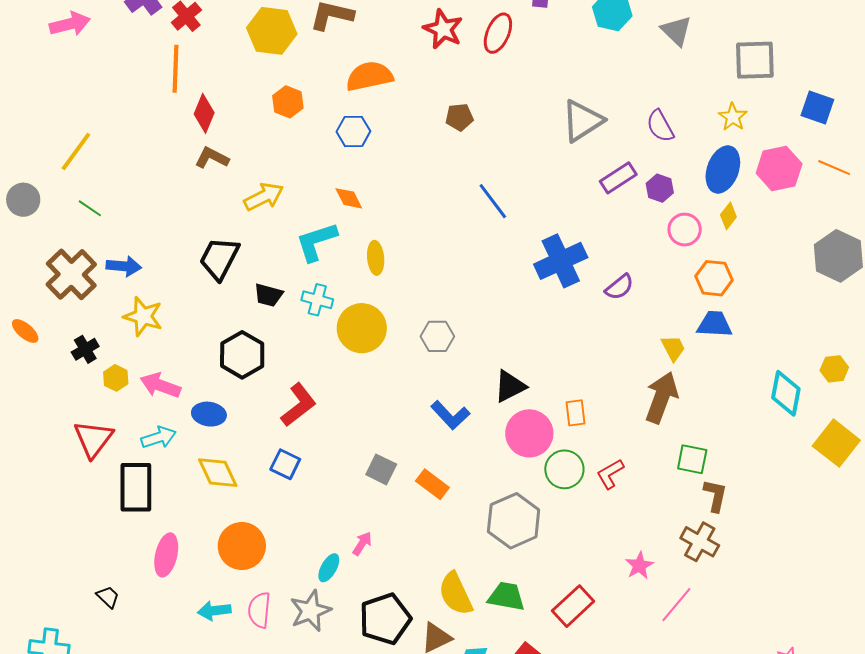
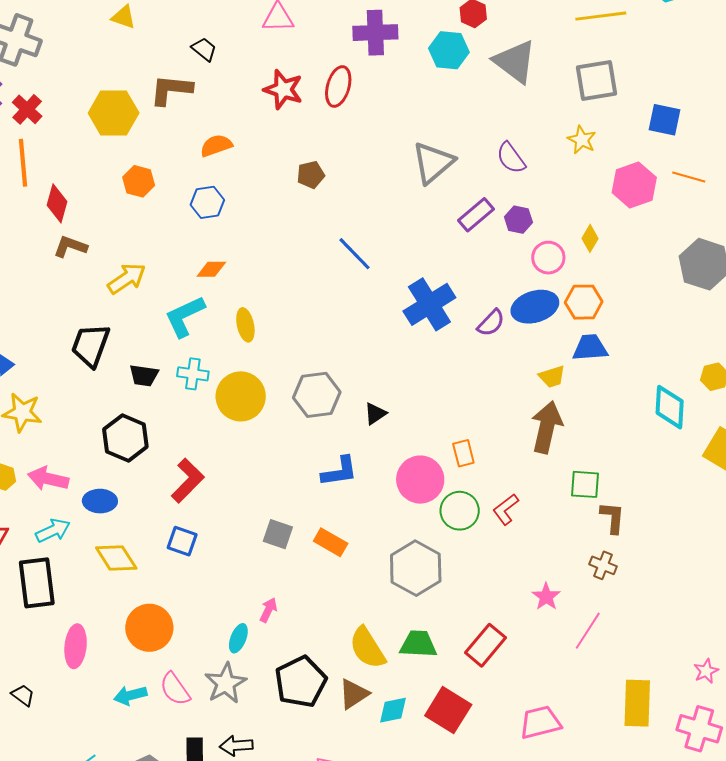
gray triangle: (676, 31) -> (515, 61), size x1.4
orange semicircle: (369, 76) -> (216, 146), size x0.7
blue ellipse: (723, 169) -> (535, 307), moved, turned 60
orange diamond: (349, 198) -> (211, 269), turned -56
gray hexagon: (437, 336) -> (317, 395), size x1.4
yellow trapezoid: (673, 348) -> (552, 377), turned 108
black triangle: (510, 386) -> (375, 414), moved, size x0.7
blue L-shape: (450, 415) -> (339, 471), turned -48
brown cross: (700, 542) -> (603, 565), size x0.7
pink semicircle: (259, 610) -> (175, 689), turned -33

